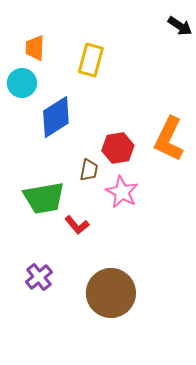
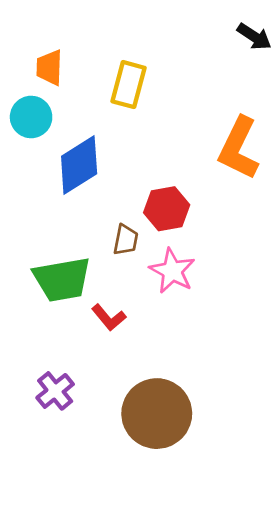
orange L-shape: (169, 139) -> (239, 148), moved

